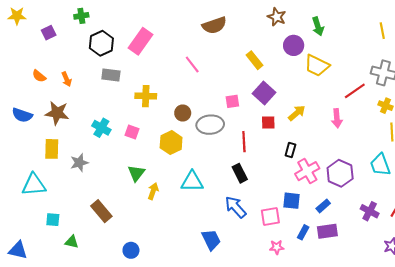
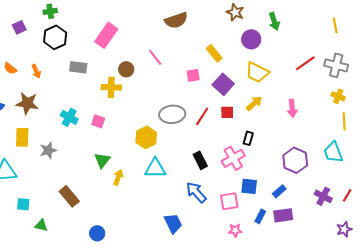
black hexagon: (101, 43) -> (55, 37), moved
yellow trapezoid: (317, 65) -> (257, 72), moved
red line: (355, 91) -> (305, 63), moved
pink square: (232, 101) -> (193, 75), moved
brown circle: (183, 113) -> (126, 69), moved
red line: (244, 142) -> (202, 116), moved, turned 36
yellow hexagon: (171, 143) -> (146, 137), moved
pink cross: (307, 171) -> (233, 158), moved

